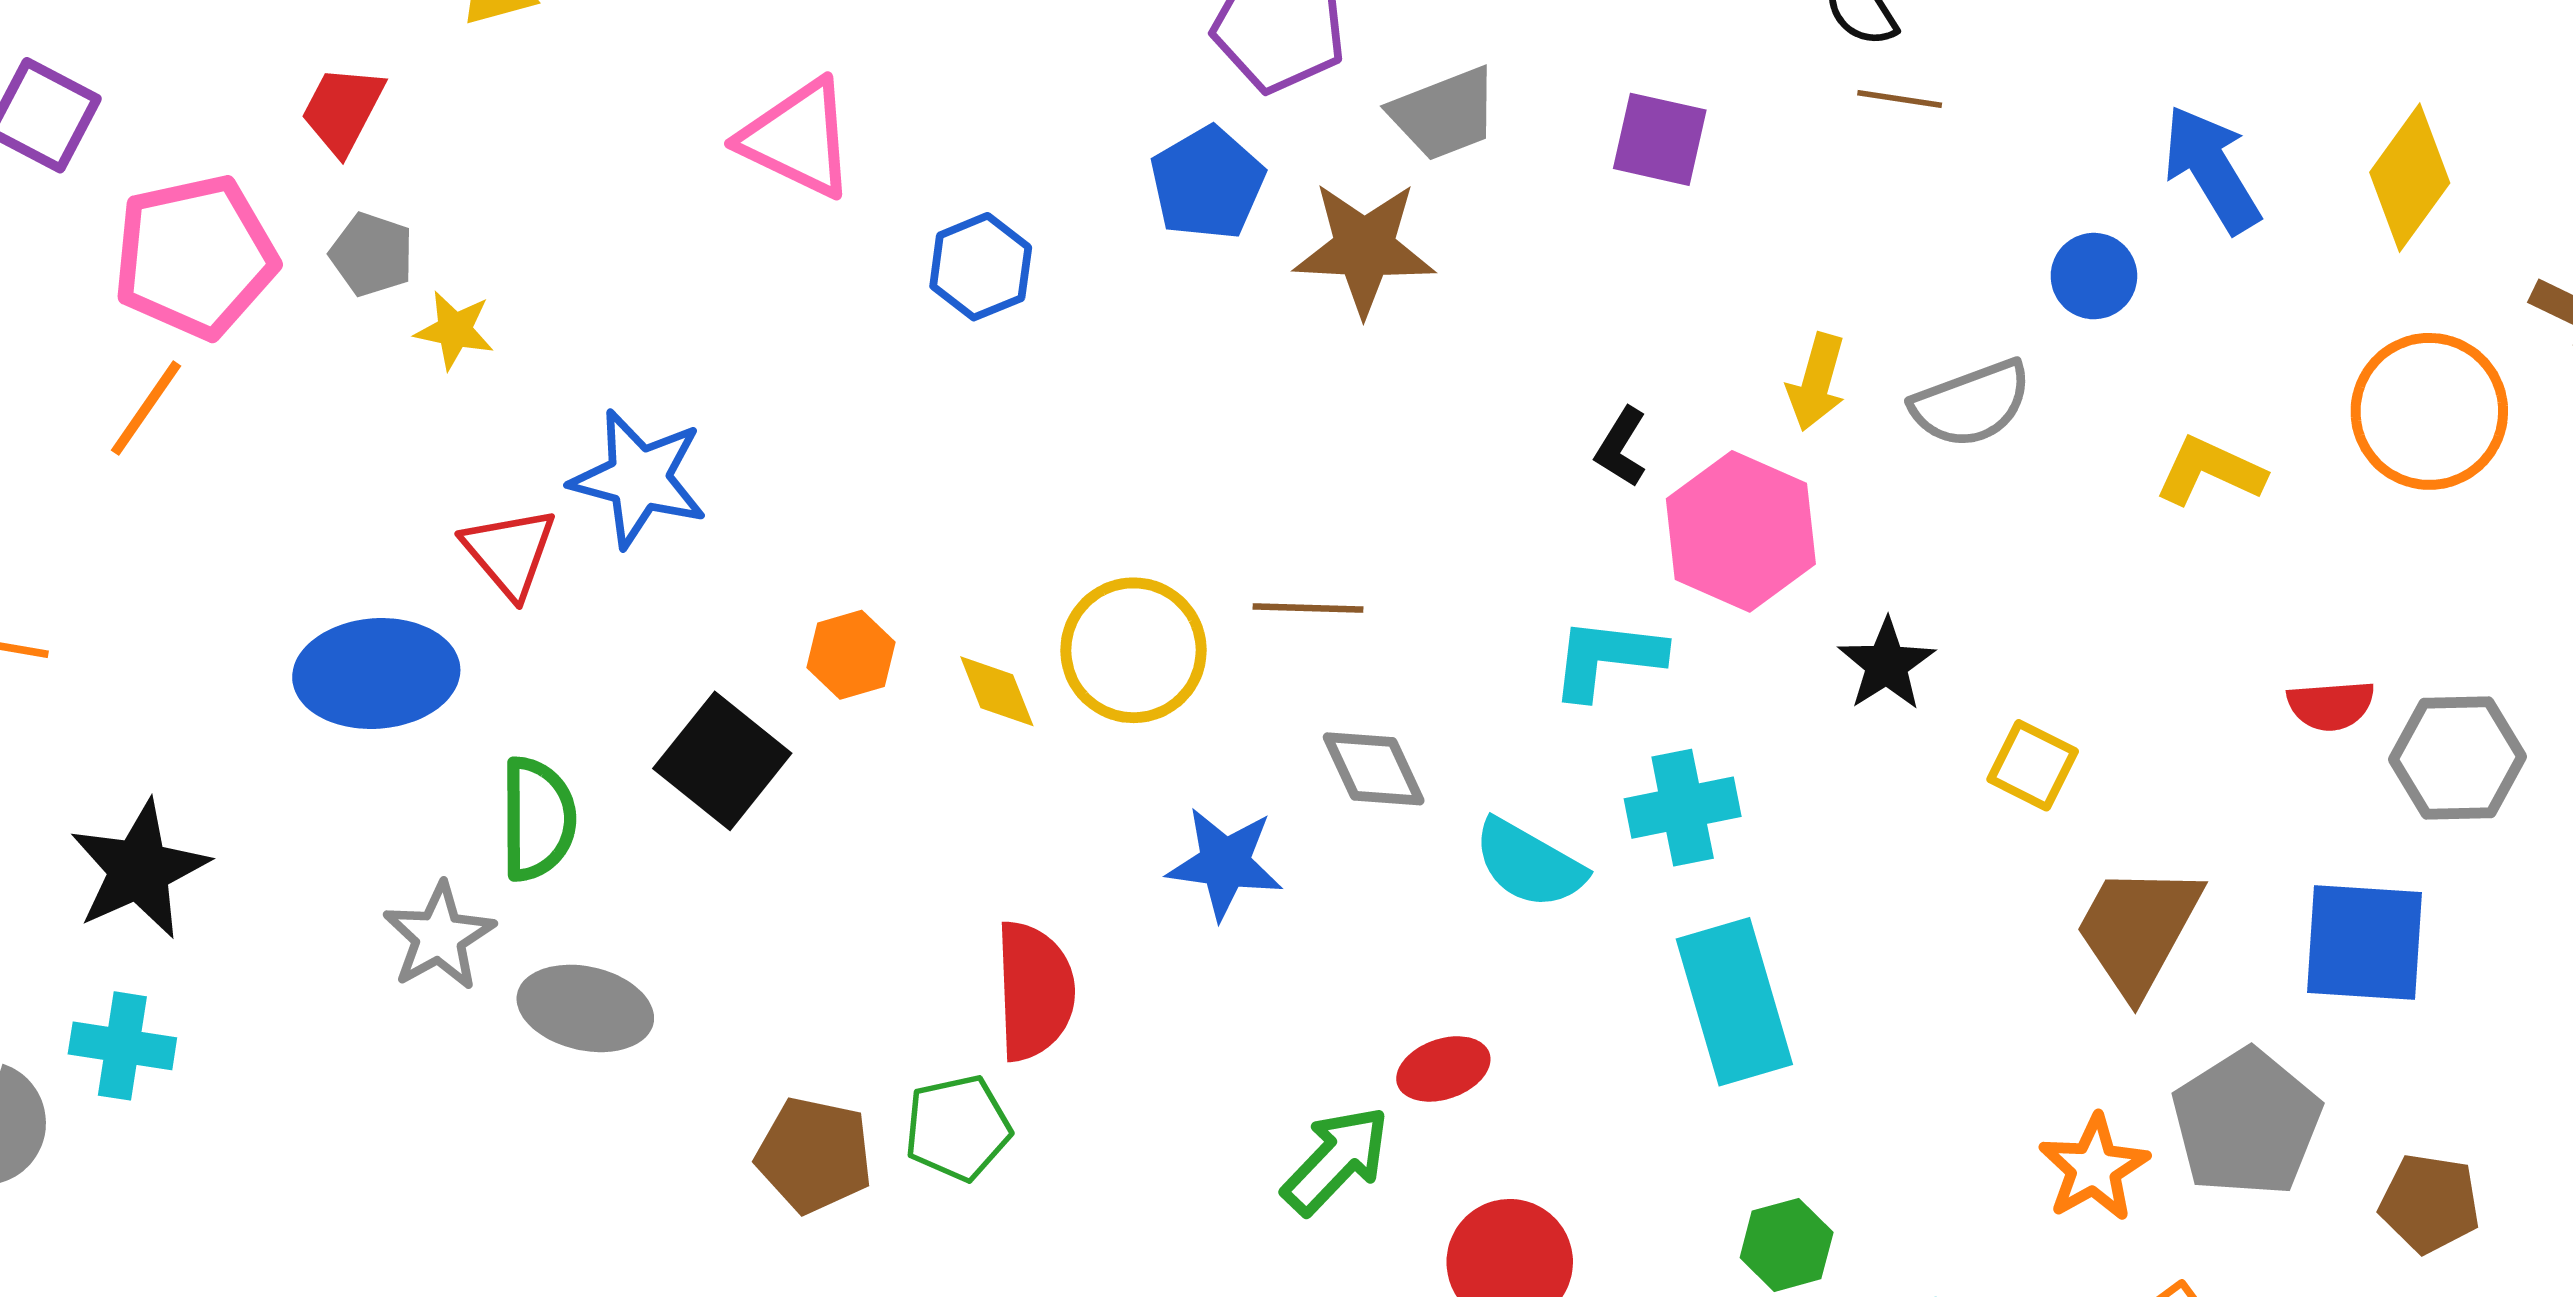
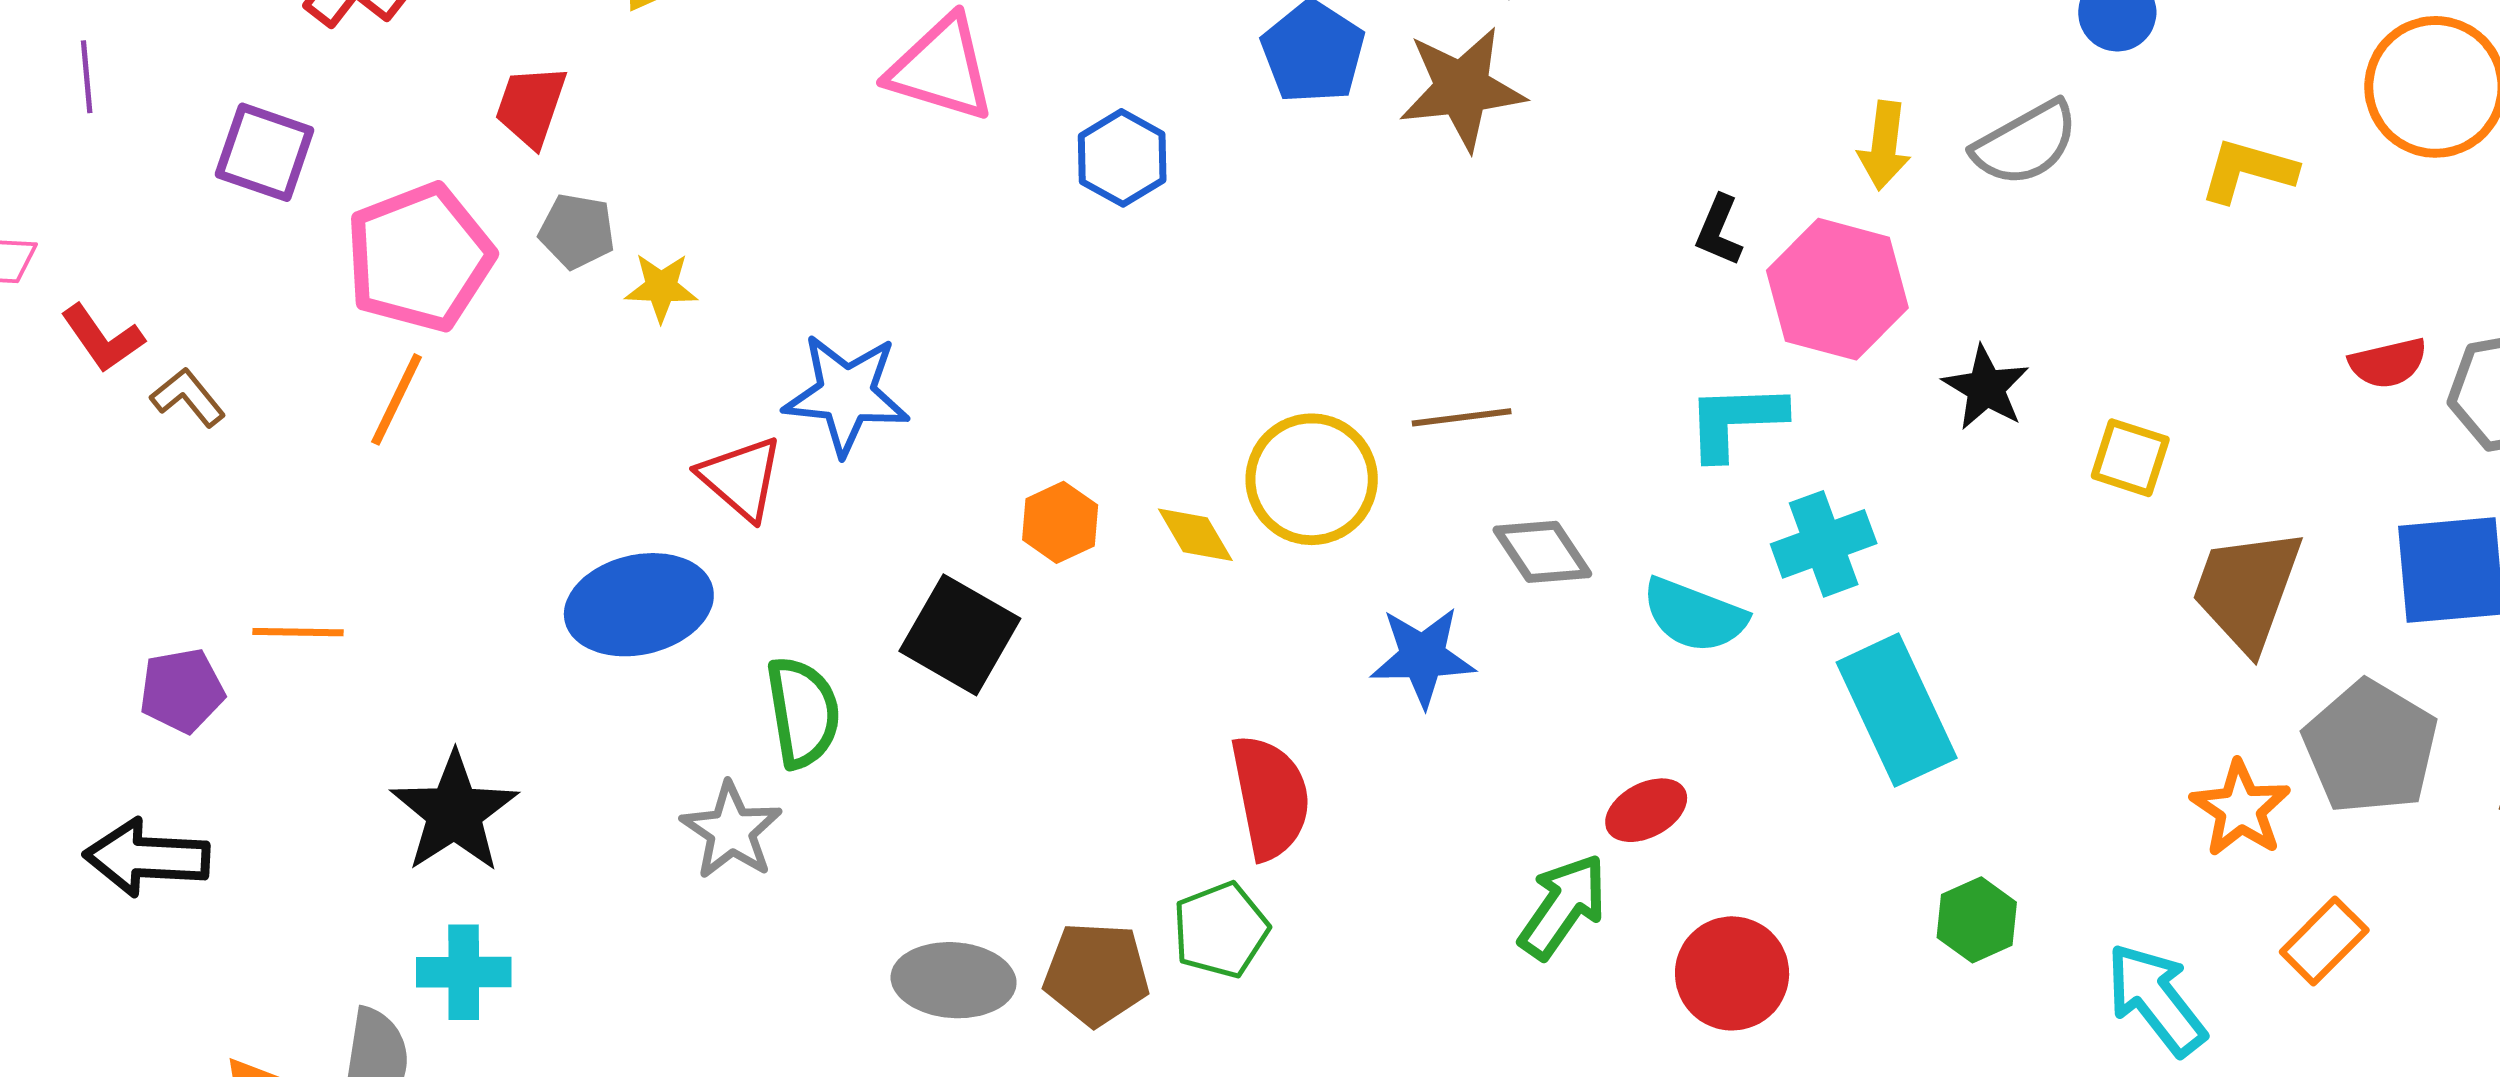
gray ellipse: (585, 1008) -> (954, 980), moved

